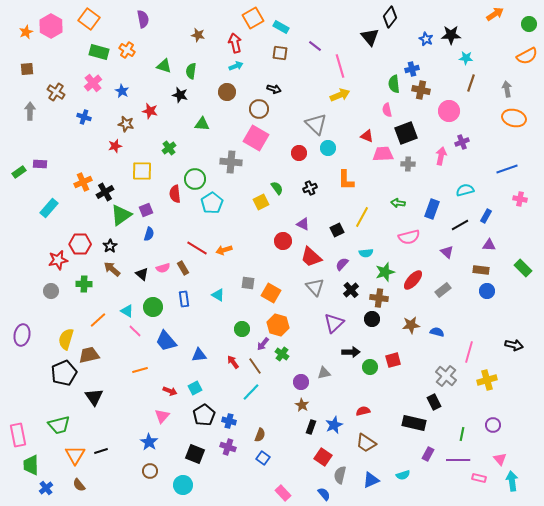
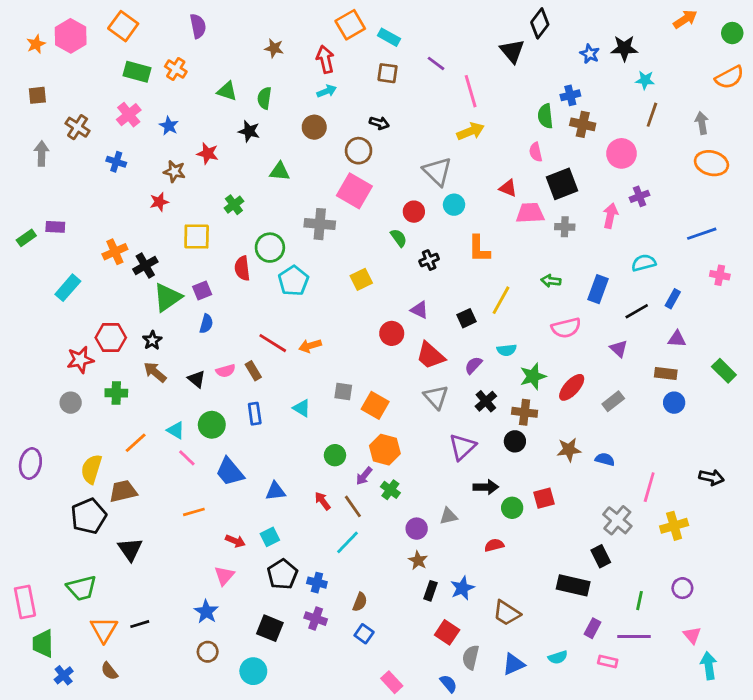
green semicircle: (277, 188) -> (399, 238), moved
red semicircle: (363, 411) -> (494, 545), moved
pink rectangle: (479, 478) -> (608, 661), moved

